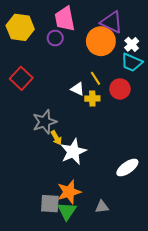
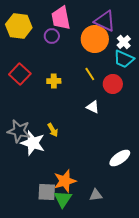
white triangle: (78, 89) -> (93, 107), moved
yellow cross: (92, 99) -> (54, 81), moved
gray star: (45, 122) -> (19, 131), moved, turned 30
white star: (73, 152) -> (33, 143), moved, turned -30

